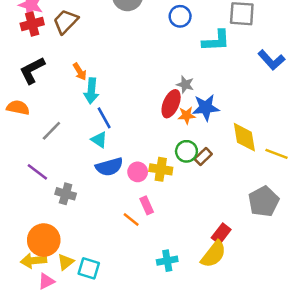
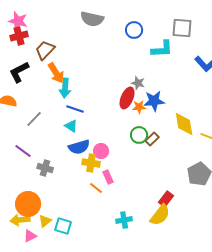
brown trapezoid: (66, 21) -> (45, 50), moved
orange arrow: (80, 72) -> (56, 73), size x1.5
blue line: (104, 118) -> (75, 109), turned -42
yellow cross: (161, 169) -> (91, 163), moved

